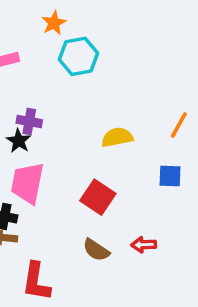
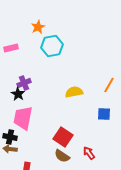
purple cross: (29, 121) -> (24, 83), turned -32
red square: (98, 197) -> (63, 137), moved
red arrow: (144, 245) -> (89, 153), turned 56

